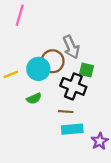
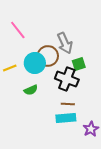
pink line: (20, 15) -> (18, 30), moved, turned -54
green square: (86, 70) -> (79, 64), turned -32
brown line: (66, 112) -> (68, 104), moved

